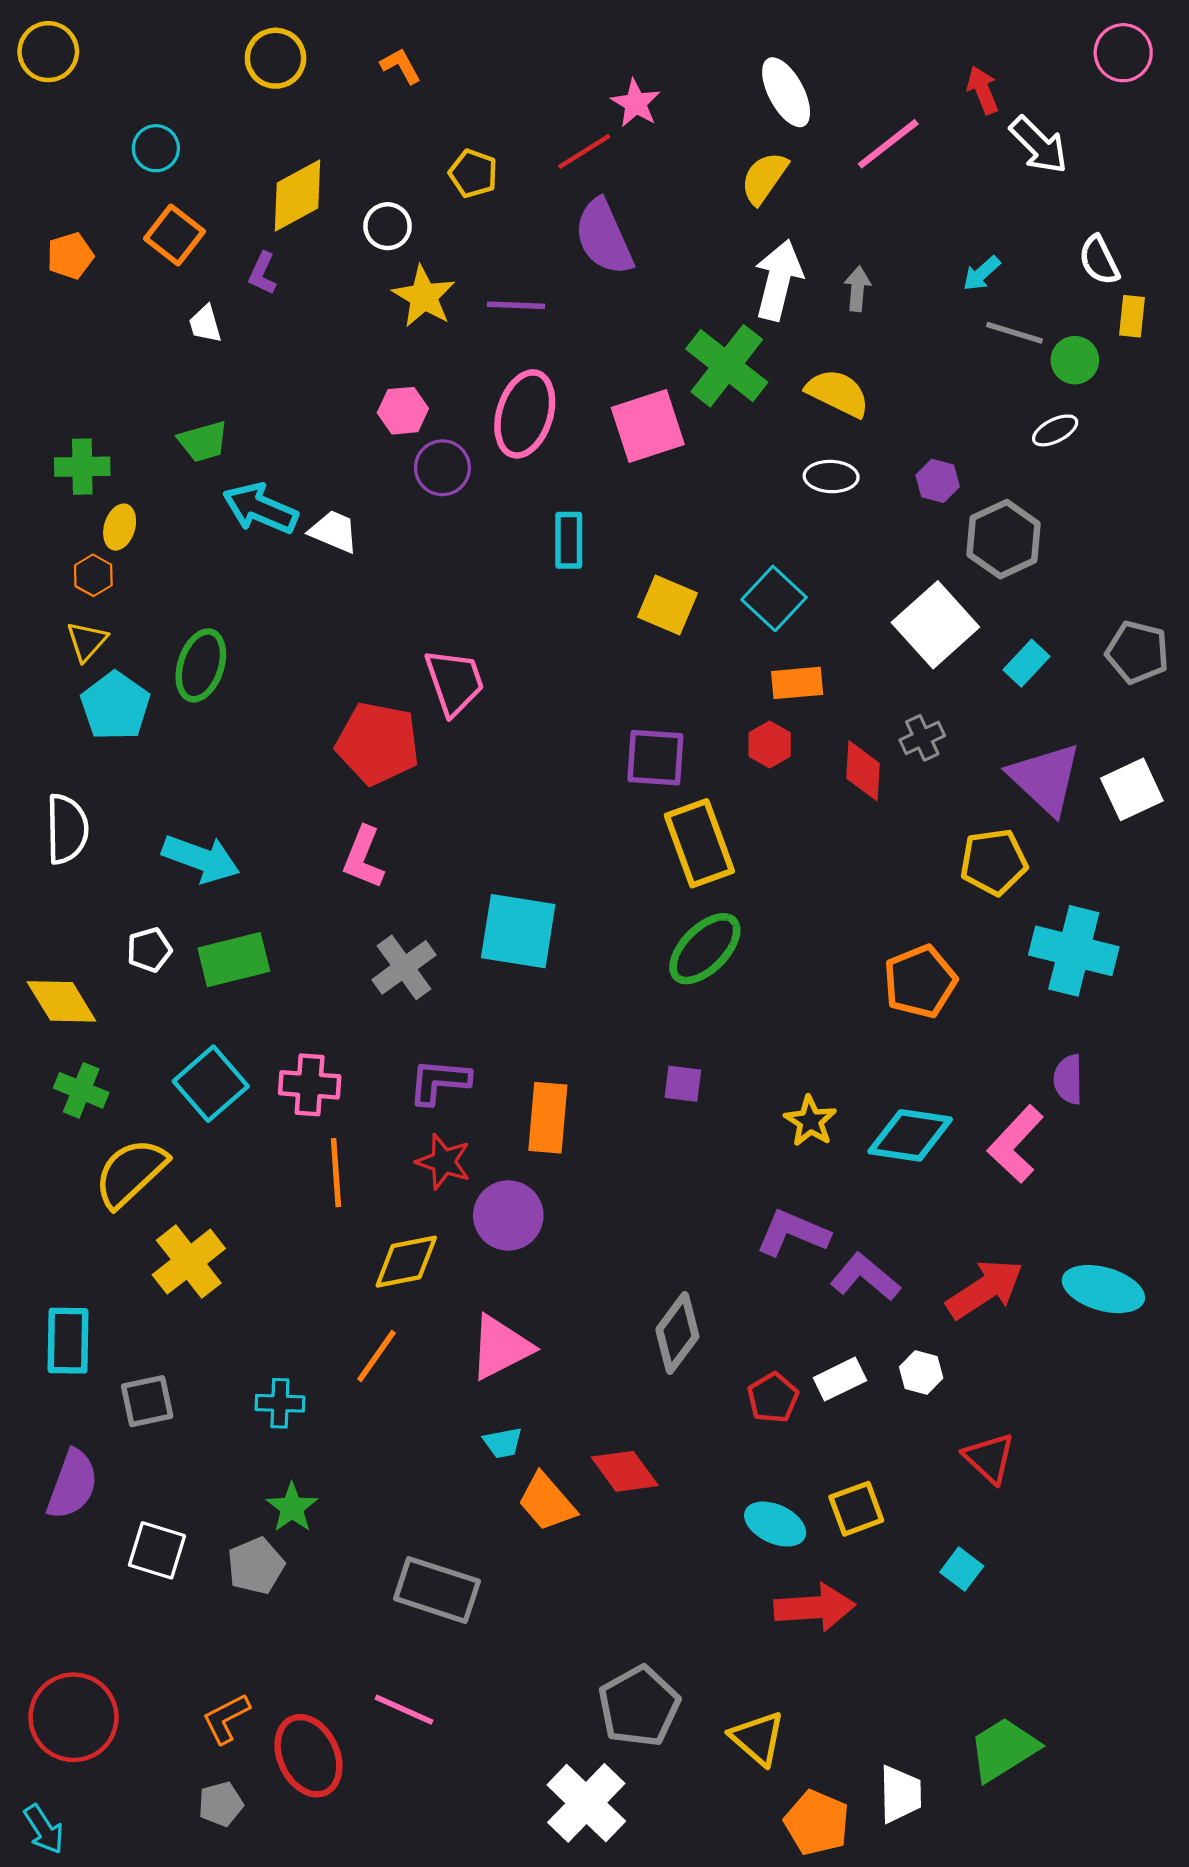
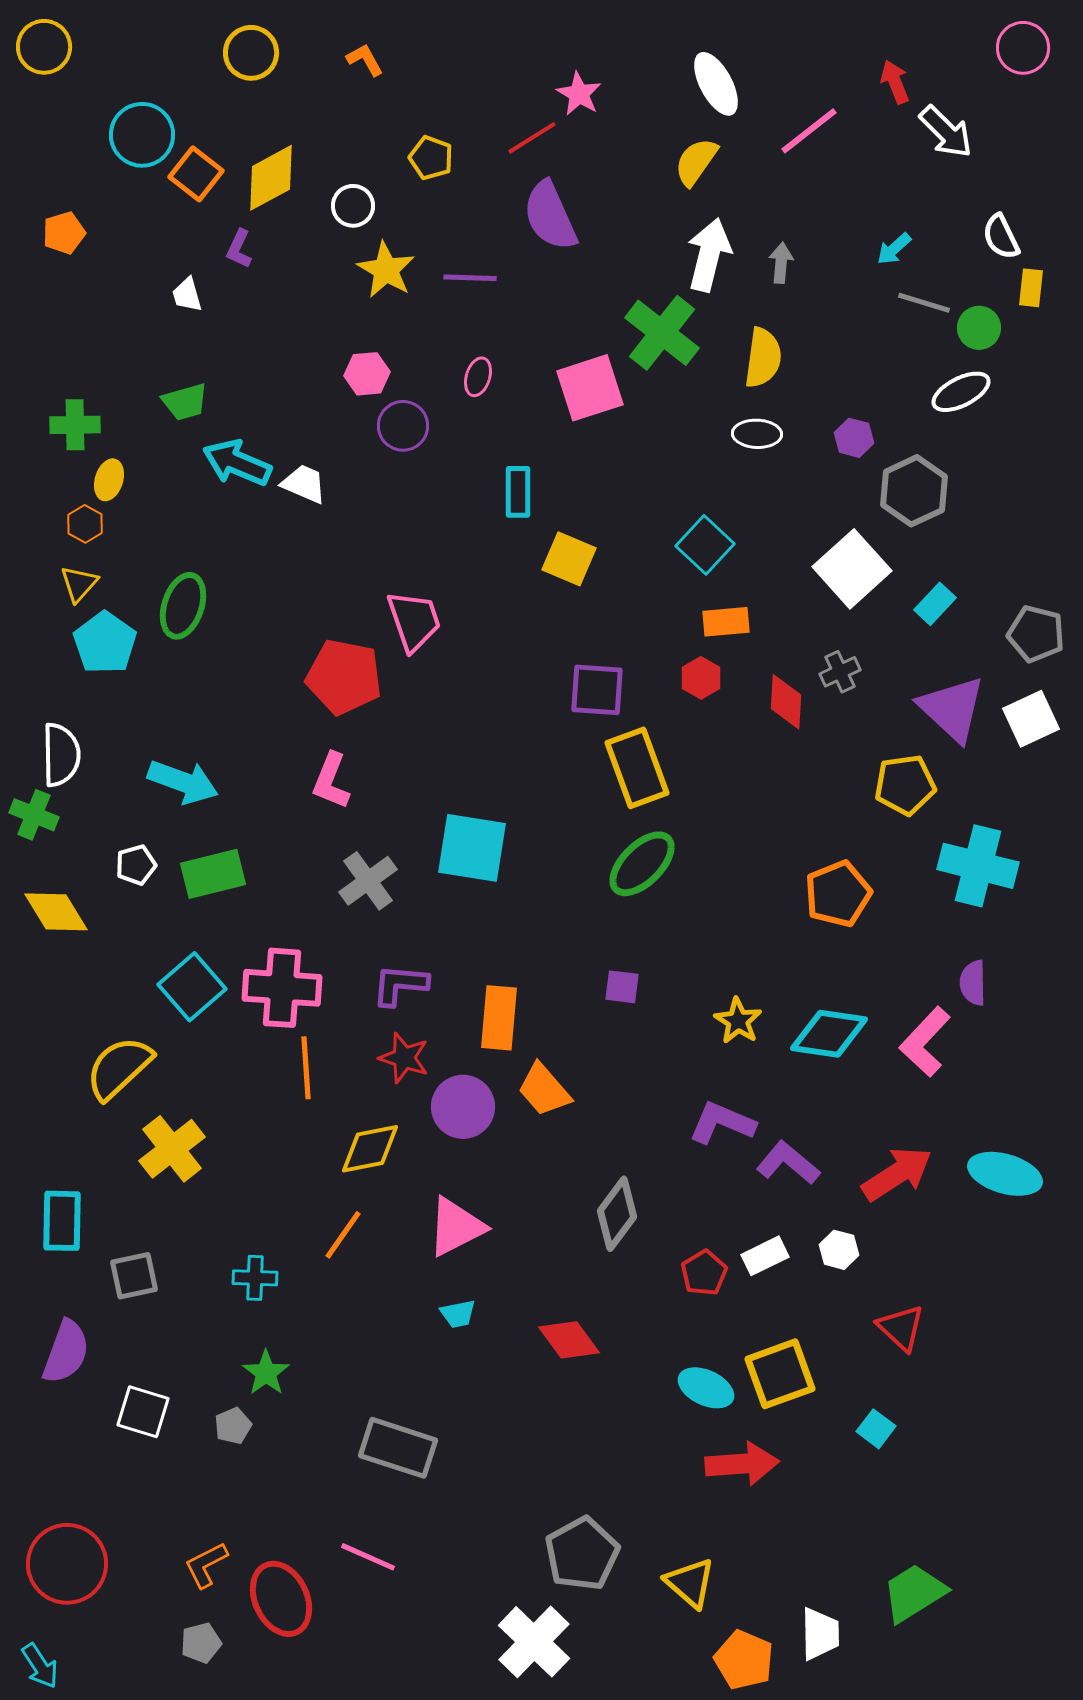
cyan circle: (156, 148) -> (142, 135), size x1.5
orange square: (175, 235) -> (196, 174), moved
yellow semicircle: (838, 393) -> (763, 358), turned 72
pink ellipse: (525, 414) -> (478, 377), size x0.5
white ellipse: (1055, 430) -> (961, 392), size x1.4
yellow square: (668, 605) -> (569, 559), moved
gray pentagon: (1137, 652) -> (1036, 634), moved
pink cross: (310, 1085) -> (282, 988), size x1.4
green cross: (81, 1090) -> (34, 815), moved
orange trapezoid: (547, 1502) -> (544, 1090), moved
yellow square: (856, 1509) -> (780, 1374), size x1.4
gray pentagon: (256, 1566) -> (233, 1426), size x0.7

